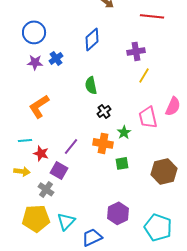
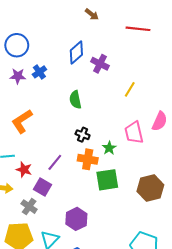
purple cross: (136, 51) -> (100, 64), moved, turned 36
black cross: (104, 111) -> (83, 135), moved, turned -32
green square: (122, 163) -> (107, 180), size x1.6
purple hexagon: (118, 213) -> (76, 219), moved

